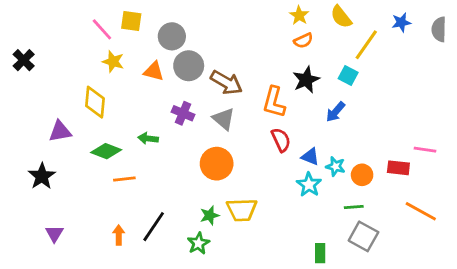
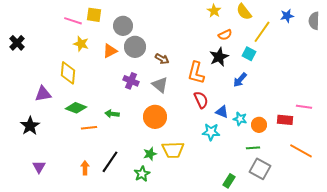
pink line: (102, 29) -> (73, 21), turned -30
orange semicircle: (303, 41) -> (225, 35), moved
orange triangle: (154, 71) -> (110, 51), turned -42
brown arrow: (226, 83) -> (162, 59), size x0.6
green arrow: (148, 138) -> (112, 114), moved
cyan star: (309, 185) -> (211, 132), moved, turned -30
green rectangle: (320, 253) -> (229, 181), turned 32

